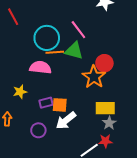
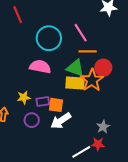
green triangle: (74, 51) -> (75, 68), moved
orange line: (55, 52) -> (88, 51), moved
yellow star: (20, 92) -> (24, 97), moved
yellow rectangle: (105, 108) -> (75, 83), moved
purple circle: (38, 130) -> (32, 120), moved

